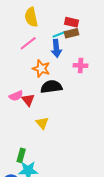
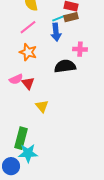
orange star: (41, 69) -> (28, 52), moved
black semicircle: (51, 87) -> (65, 66), moved
green rectangle: (21, 155) -> (21, 138), size x1.5

